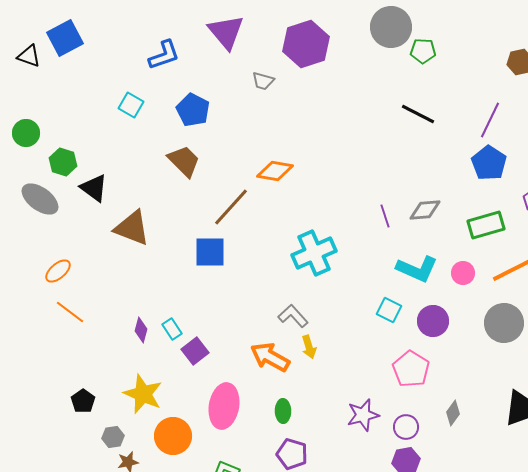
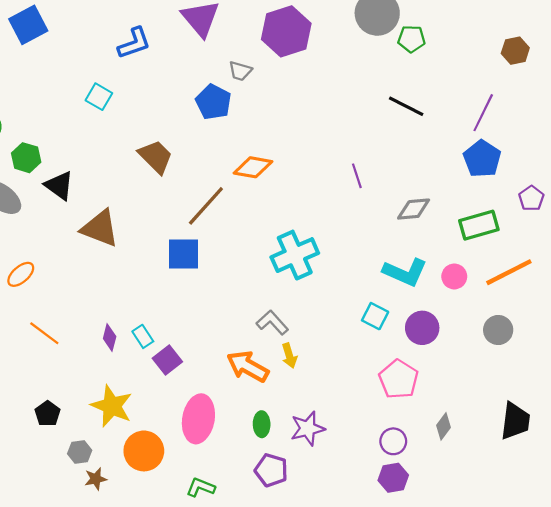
blue pentagon: (193, 110) -> (213, 102), moved
purple line: (385, 216) -> (357, 176), moved
orange line: (70, 312) -> (44, 333), moved
gray circle: (504, 323) -> (498, 330), size x0.7
purple star: (363, 415) -> (308, 428), moved

